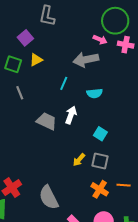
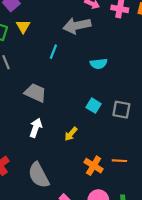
yellow triangle: (36, 60) -> (23, 26), turned -32
cyan semicircle: (95, 93) -> (99, 64), moved
white arrow: (71, 115) -> (36, 128), moved
gray square: (100, 161) -> (121, 110), moved

